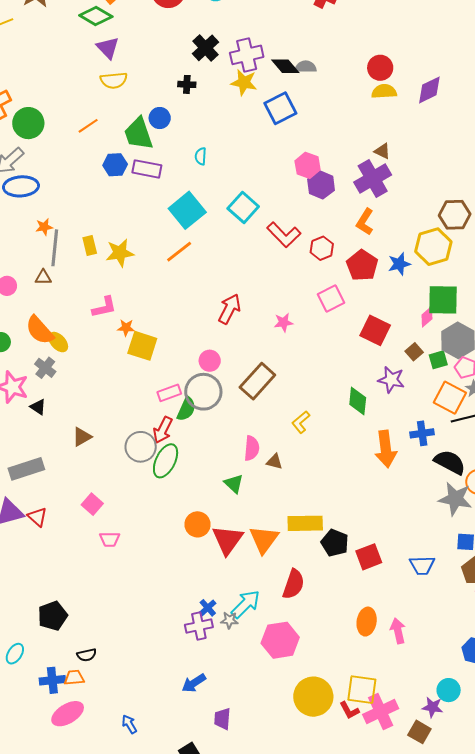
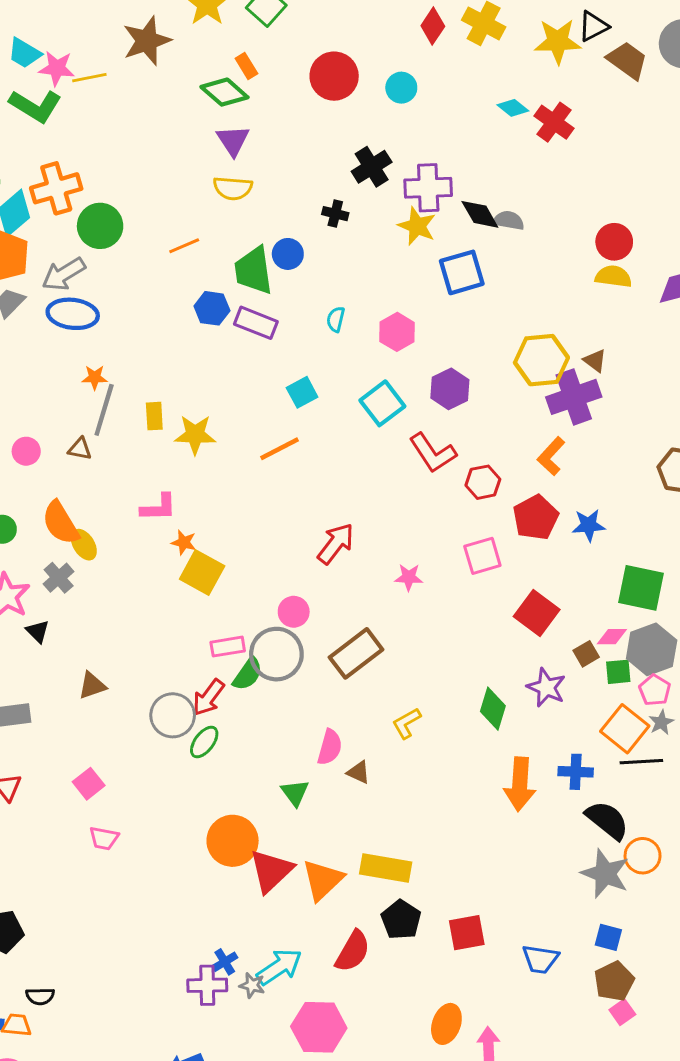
pink hexagon: (308, 165) -> (397, 332), moved
purple hexagon: (321, 185) -> (450, 389), moved
cyan square: (187, 210) -> (302, 392), size x0.6
yellow hexagon: (433, 247) -> (541, 360), moved
pink diamond: (427, 317) -> (612, 637), moved, turned 30
green ellipse: (166, 461) -> (204, 742), size x0.7
orange circle: (197, 524) -> (233, 841), size x1.4
black pentagon: (335, 543) -> (401, 920), moved

